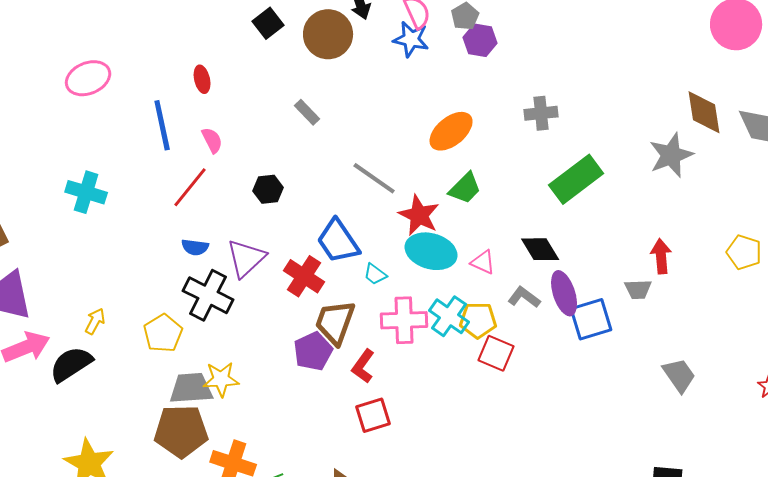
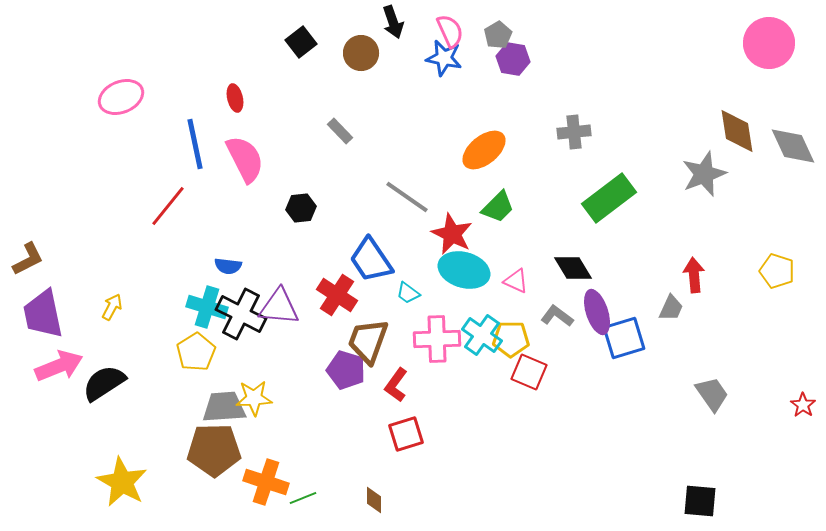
brown circle: (328, 34) -> (361, 53), size x0.7
pink semicircle: (212, 140) -> (245, 159), size x1.8
red line: (190, 187) -> (168, 206), moved
cyan cross: (86, 192) -> (207, 307), moved
purple triangle: (246, 258) -> (279, 307), moved, turned 48
gray trapezoid: (638, 289) -> (671, 308), turned -64
yellow arrow: (95, 321) -> (112, 307), moved
purple pentagon: (313, 351) -> (346, 370), turned -30

